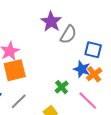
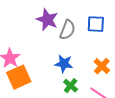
blue square: (93, 50) -> (96, 24), moved
blue star: (82, 69) -> (64, 64), moved

